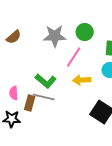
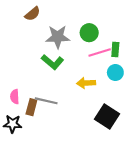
brown semicircle: (14, 37) -> (33, 14), moved
pink line: (74, 57) -> (100, 53), moved, turned 40
green L-shape: (46, 81) -> (52, 62), moved

